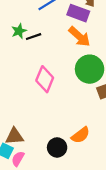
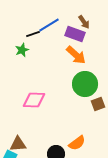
black line: (34, 37) -> (33, 34), moved
pink diamond: (45, 79) -> (34, 100), moved, turned 70

